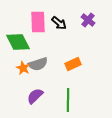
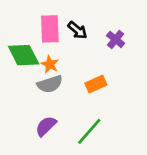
purple cross: (88, 20) -> (116, 39), moved
orange star: (23, 68) -> (50, 64), moved
green line: (68, 100) -> (89, 131), turned 40

